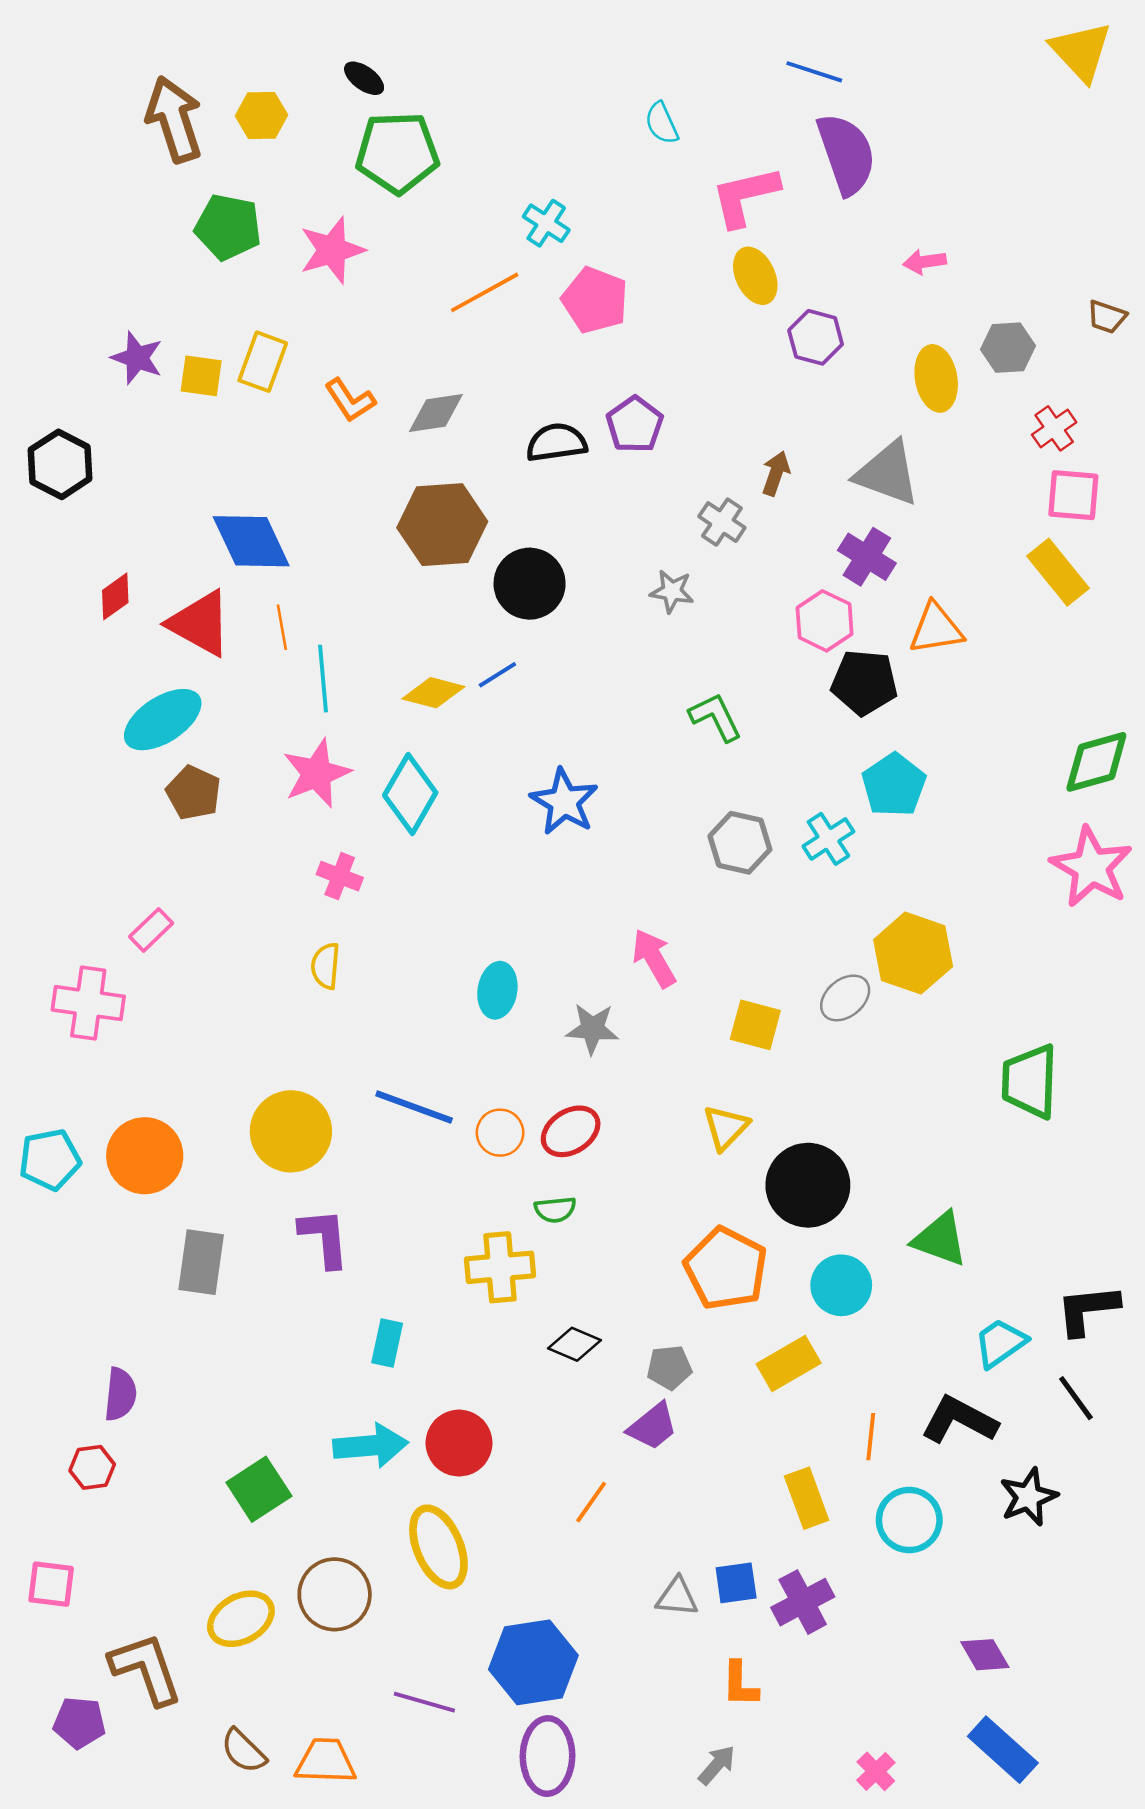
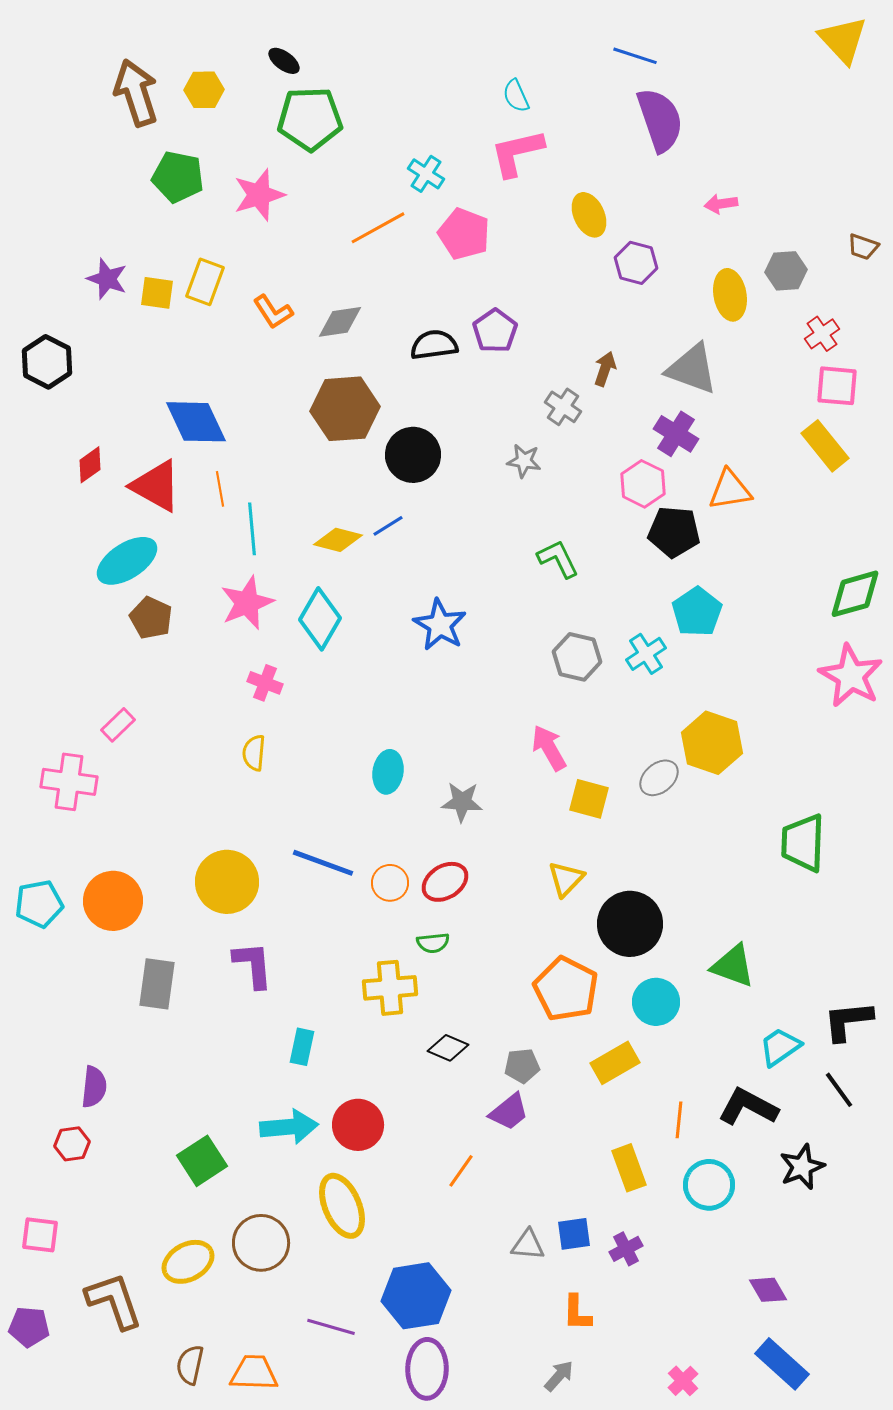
pink L-shape: (745, 196) -> (517, 153), moved
pink arrow: (654, 958) -> (549, 748), moved
purple cross: (803, 1602) -> (626, 1249), size x0.7
purple pentagon: (79, 1723) -> (29, 1327), moved
brown semicircle: (243, 1751) -> (190, 1365), turned 57

